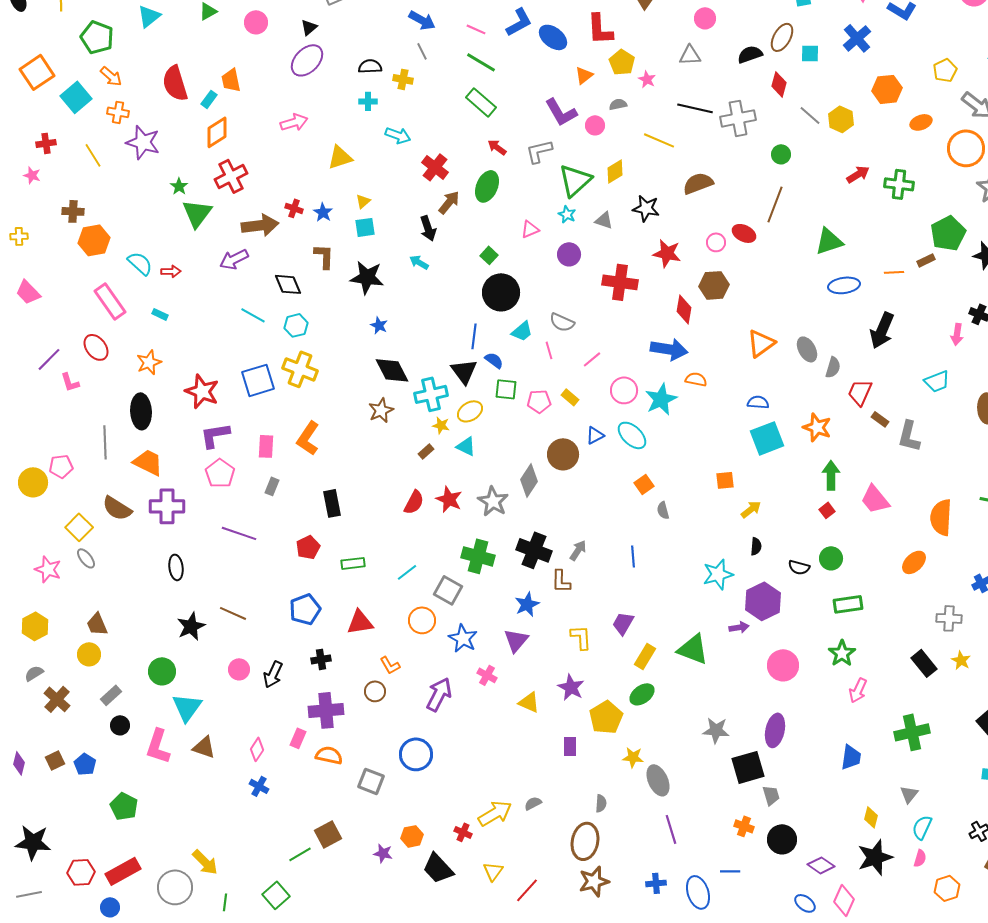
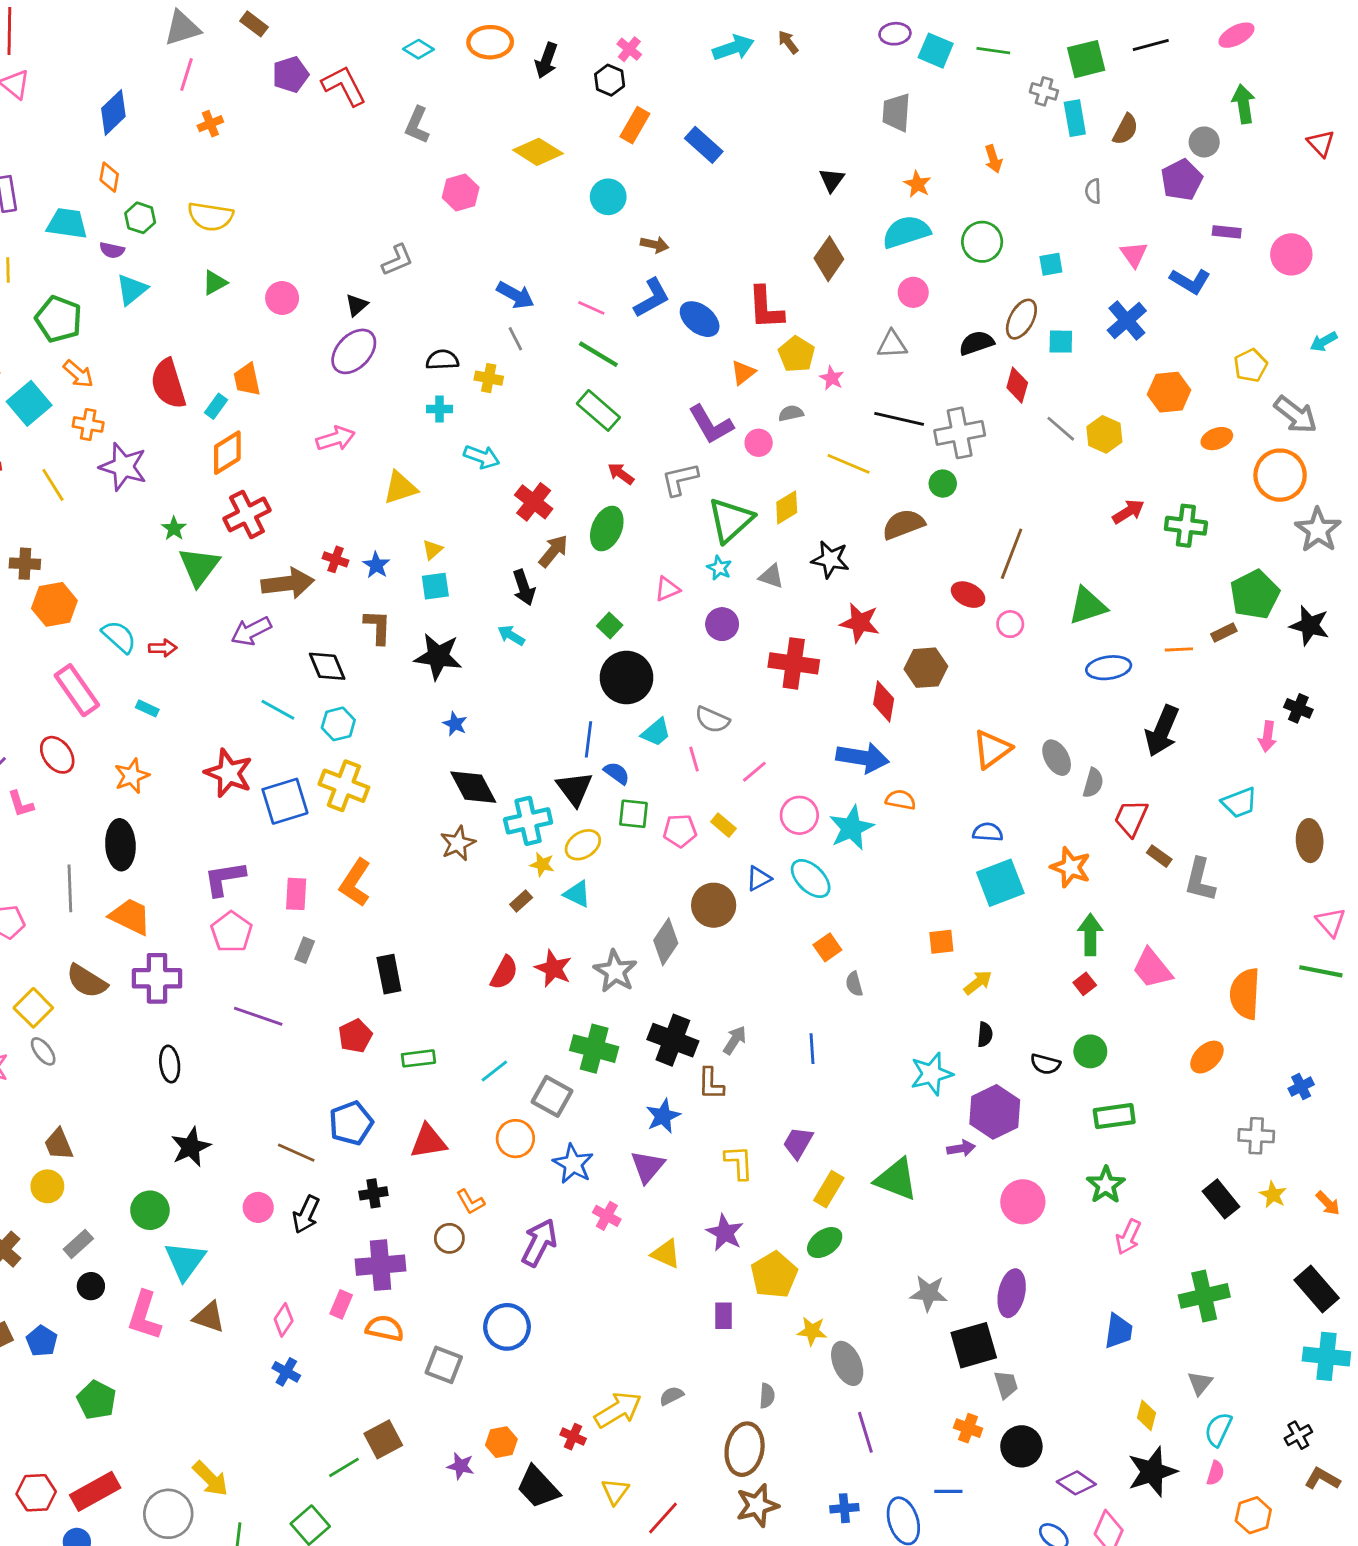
green circle: (781, 154) -> (943, 484), moved
pink circle: (716, 242) -> (1010, 624), moved
red star: (202, 391) -> (229, 773), moved
brown line: (233, 613) -> (296, 1153), moved

